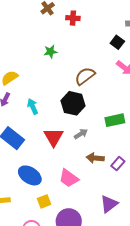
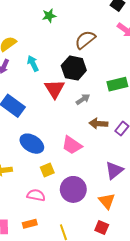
cyan arrow: (33, 106) -> (33, 63), moved
red triangle: (54, 137) -> (55, 89), moved

